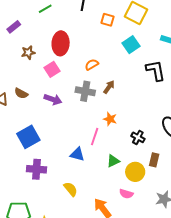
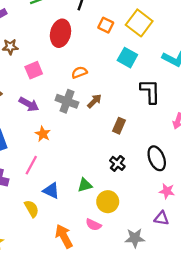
red ellipse: (61, 43) -> (60, 33), moved
cyan square: (131, 45) -> (127, 58), turned -36
orange star: (110, 119) -> (43, 134), moved
pink line: (95, 137) -> (31, 165), moved
blue triangle: (77, 154) -> (51, 191), moved
brown rectangle: (154, 160) -> (119, 126), moved

